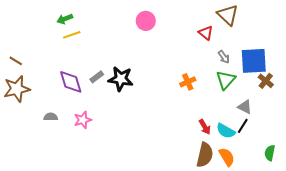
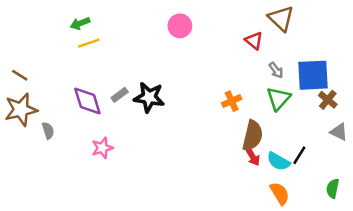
gray triangle: (245, 107) -> (339, 132), moved
gray semicircle: (51, 117) -> (48, 131), moved, turned 72
brown semicircle: (205, 155) -> (253, 136), moved

